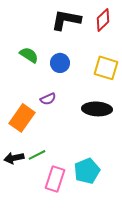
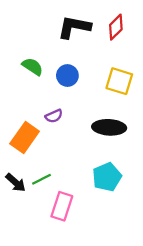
black arrow: (14, 158) -> (16, 183), turned -126
cyan pentagon: (87, 171) -> (107, 177), moved

